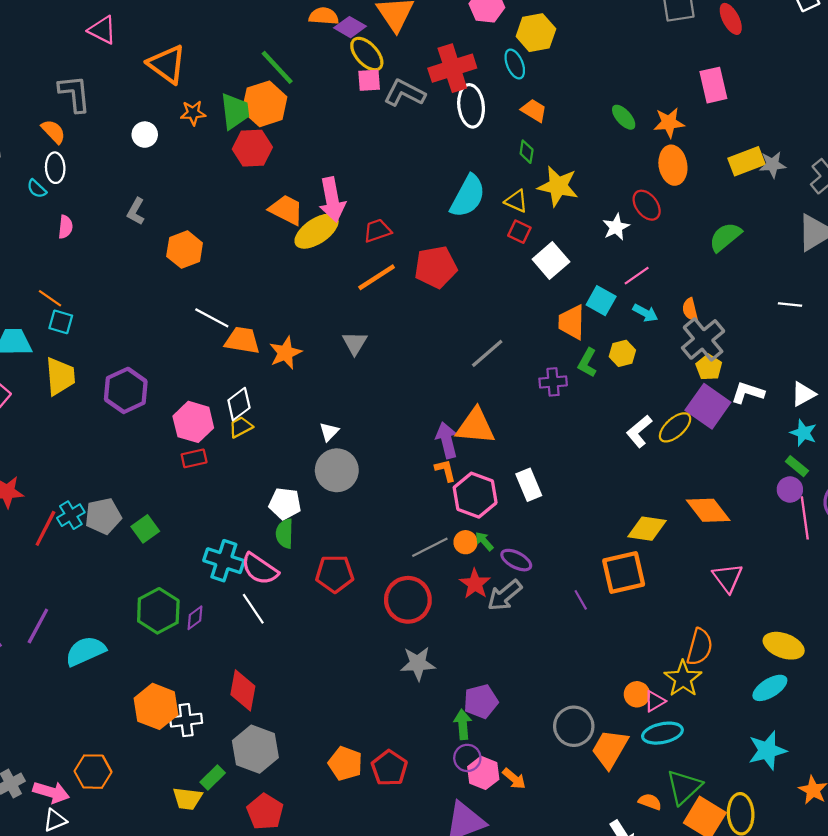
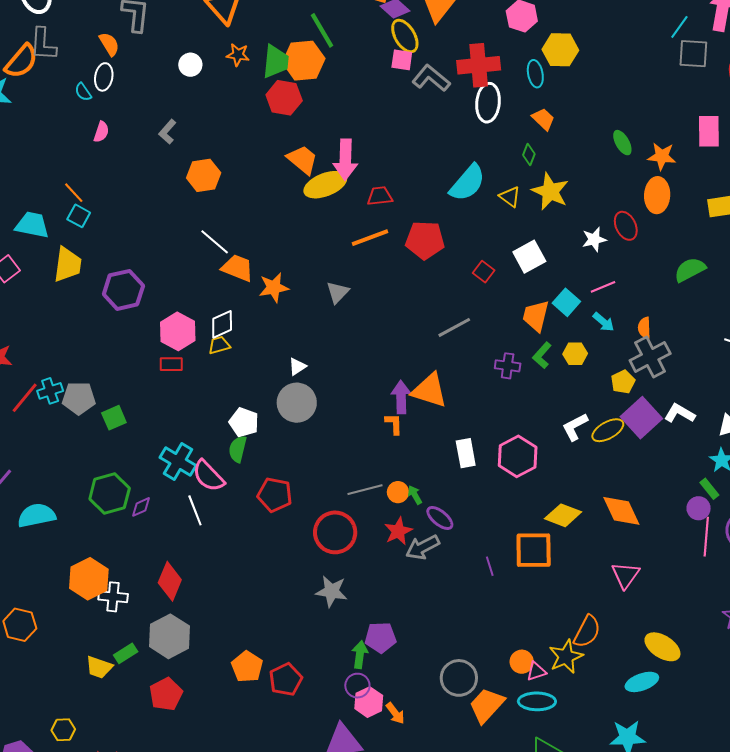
red square: (519, 232) -> (484, 272), moved
yellow pentagon: (709, 367) -> (623, 382), moved
pink hexagon: (475, 495) -> (518, 456), moved

